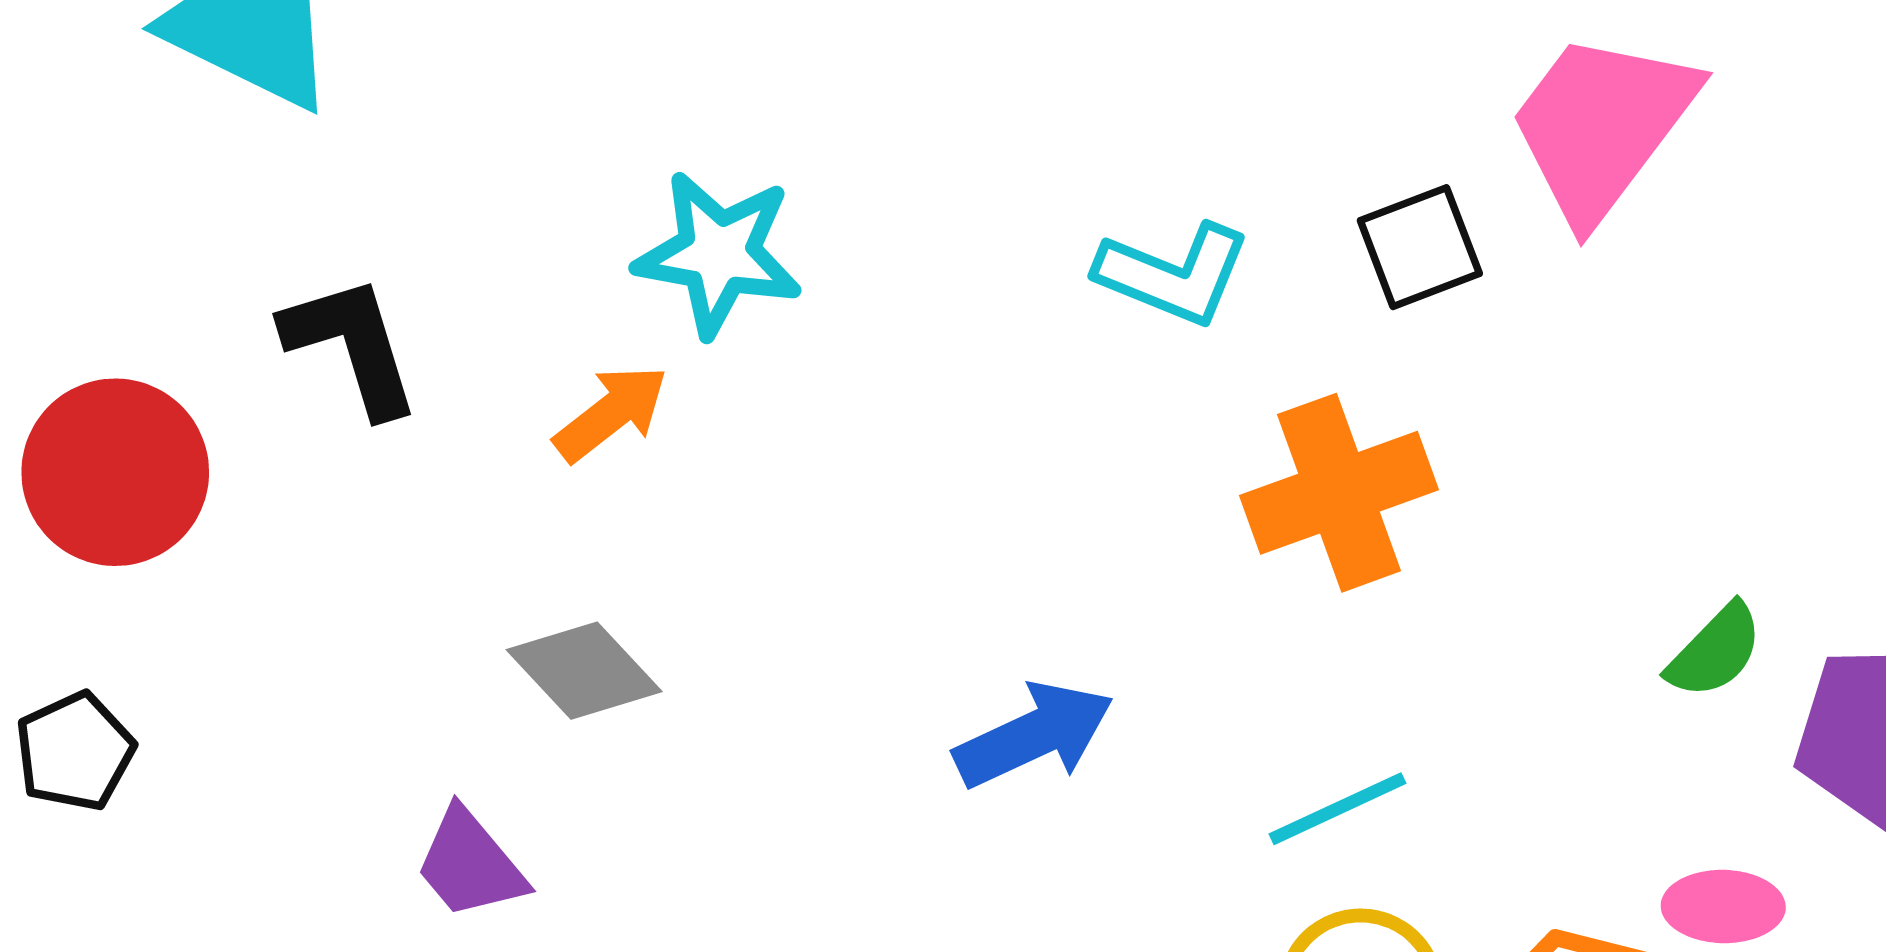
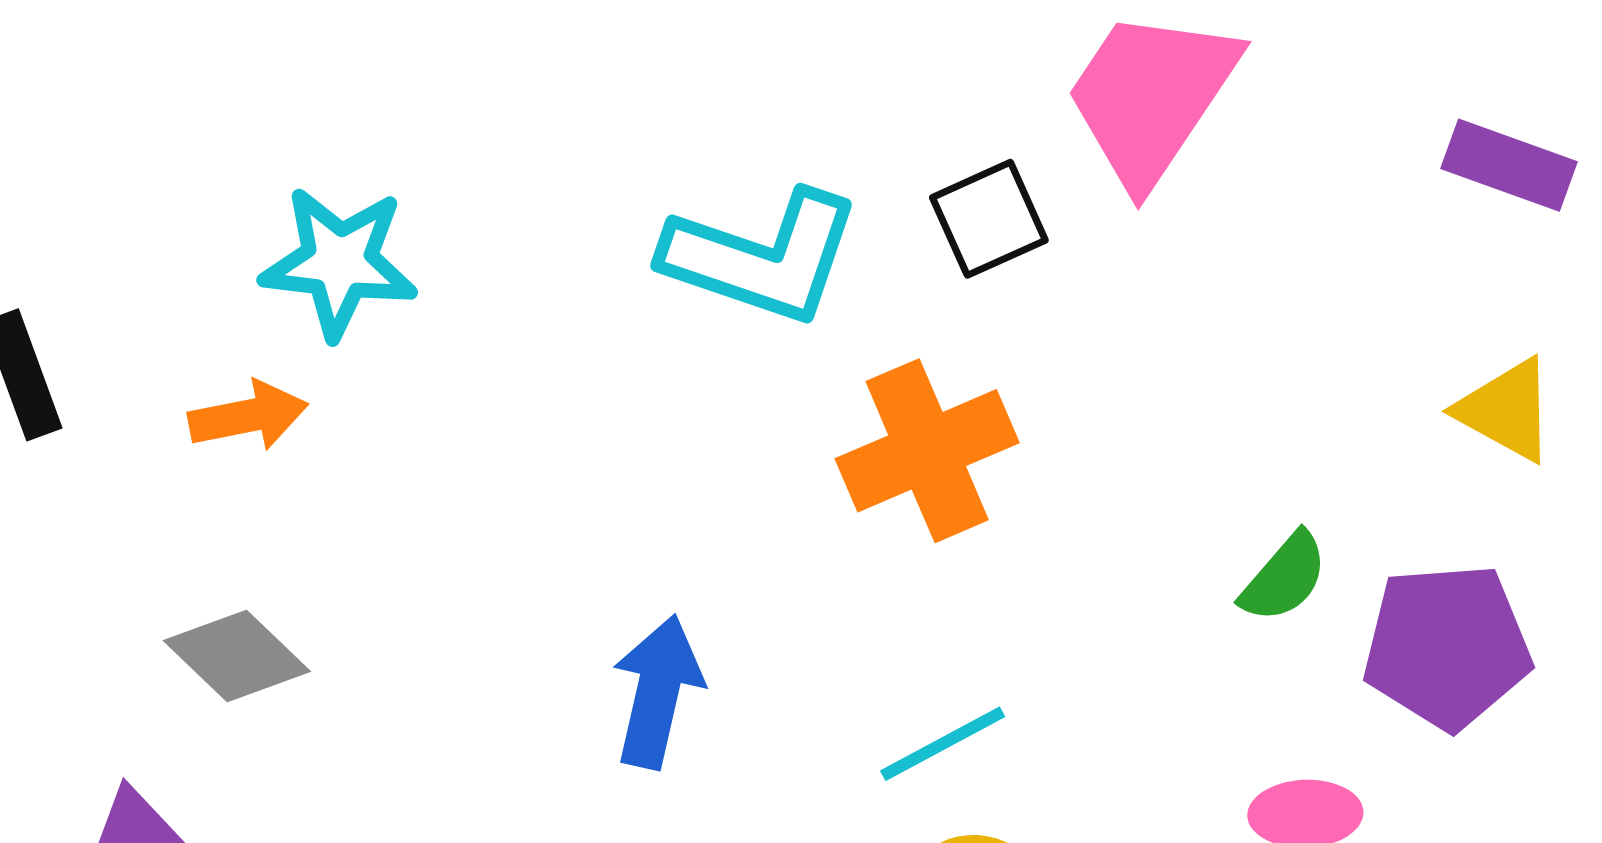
cyan L-shape: (1173, 274) -> (762, 257), size x1.4
orange arrow: (611, 413) -> (248, 416), turned 30
blue arrow: (1034, 735) -> (657, 692), turned -49

